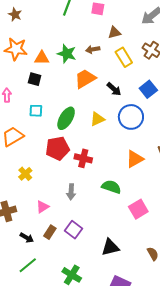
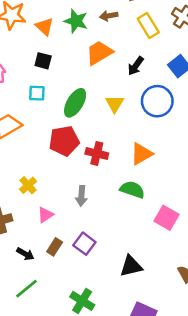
orange triangle: (42, 58) -> (44, 27), turned 42
black square: (35, 79) -> (43, 61), moved
black arrow: (114, 89) -> (136, 66), turned 84
yellow triangle: (97, 119) -> (115, 104), turned -35
orange triangle: (135, 159) -> (142, 154), moved
yellow cross: (25, 174) -> (28, 185), moved
pink square: (138, 209) -> (166, 218), turned -30

